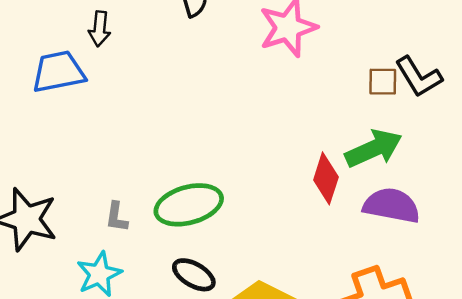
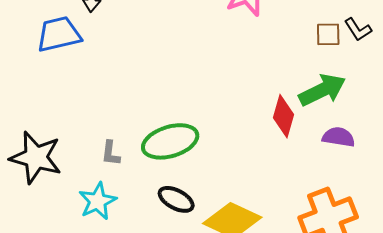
black L-shape: (419, 77) -> (358, 29), size x0.7
purple semicircle: (392, 206) -> (339, 137), size x0.7

